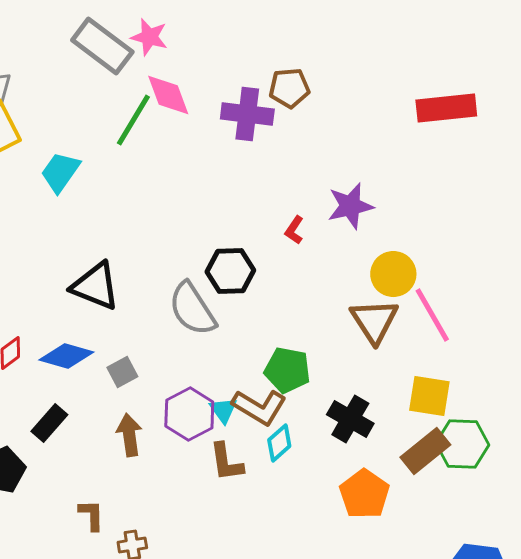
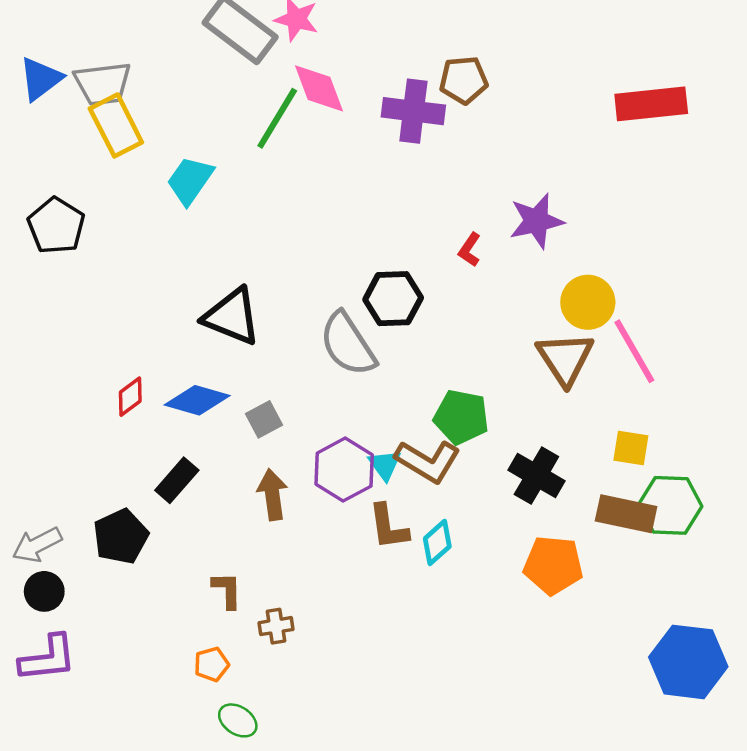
yellow square: (429, 396) -> (631, 448), size x0.7
cyan diamond: (279, 443) -> (437, 542), moved
brown rectangle: (425, 451) -> (626, 514), turned 51
orange pentagon: (364, 494) -> (553, 565), turned -30

